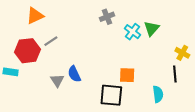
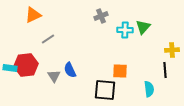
cyan cross: (132, 32) -> (125, 30), turned -35
red hexagon: (28, 51) -> (26, 65), moved
yellow cross: (182, 53) -> (172, 50), turned -32

